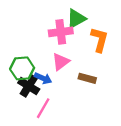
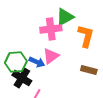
blue arrow: (43, 78) -> (37, 62), moved
brown rectangle: (87, 78) -> (89, 70), moved

